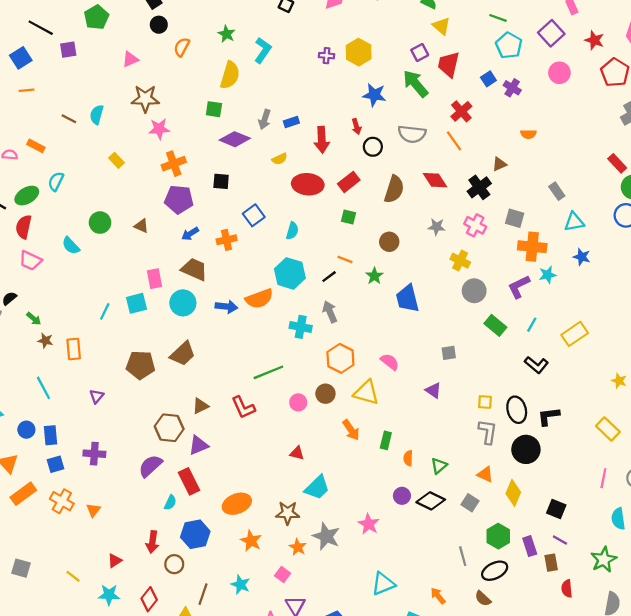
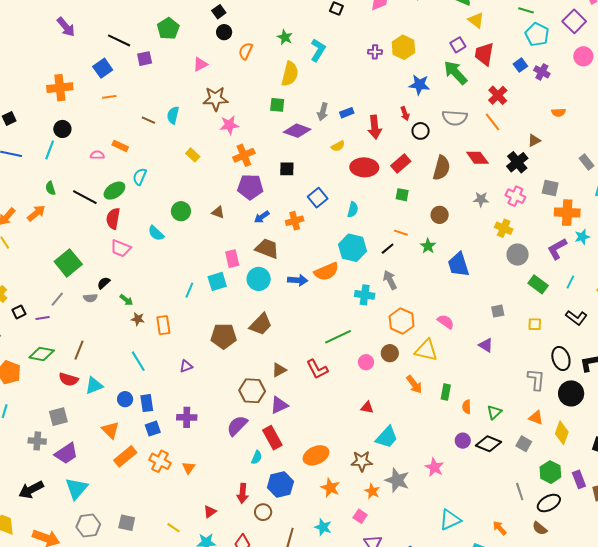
purple triangle: (97, 396) -> (186, 366), turned 32
yellow square: (485, 402) -> (535, 324), moved

